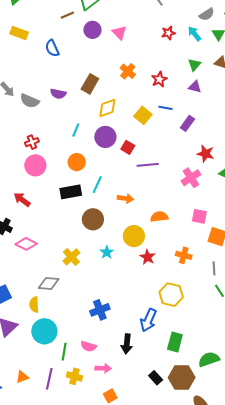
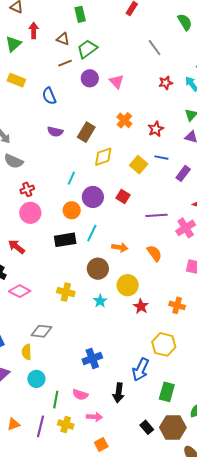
purple semicircle: (58, 94) -> (55, 132), moved
gray semicircle: (30, 101) -> (14, 161), moved
purple circle: (105, 137) -> (93, 197), moved
purple line: (148, 165) -> (157, 215), moved
orange semicircle: (159, 217) -> (154, 253), moved, turned 60
brown circle: (93, 219) -> (98, 269), moved
yellow cross: (71, 257) -> (66, 292), moved, turned -36
cyan circle: (44, 331) -> (36, 379), size x0.7

